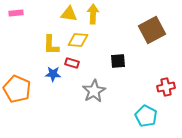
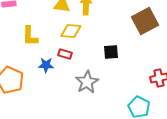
yellow L-shape: (51, 45) -> (30, 36), moved

